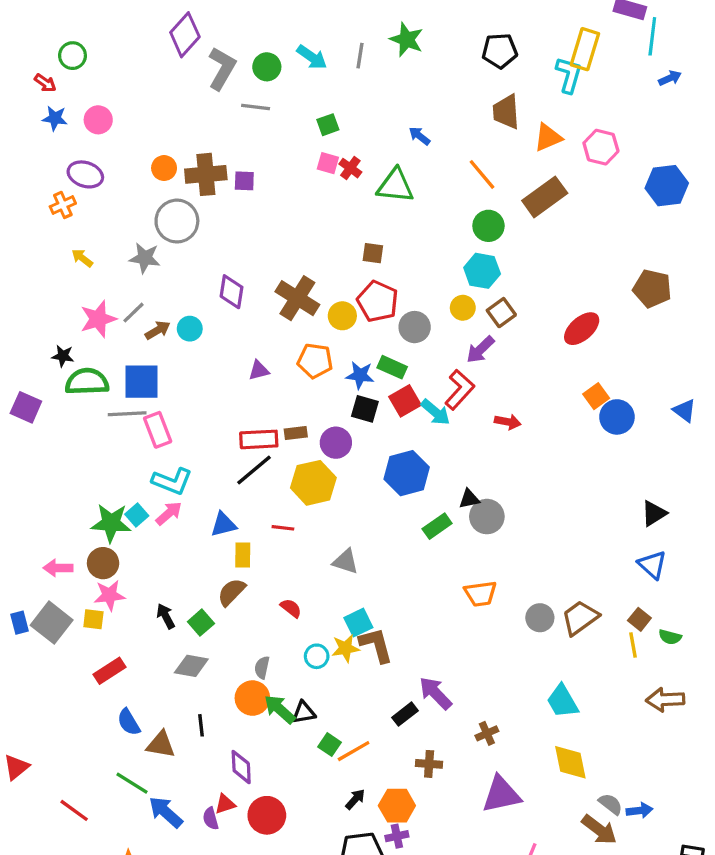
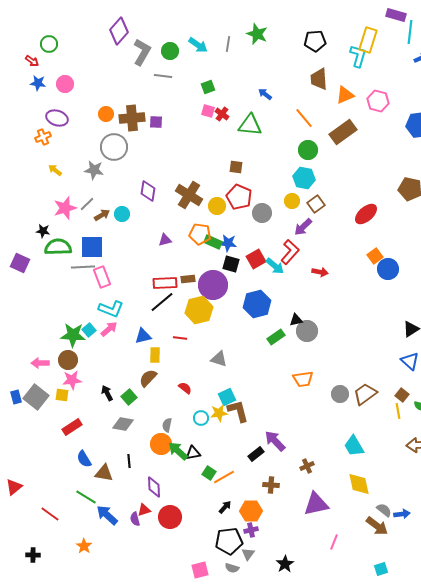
green rectangle: (392, 367) -> (213, 242), moved
purple circle: (336, 443) -> (213, 285), size x1.5

